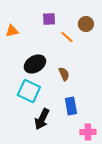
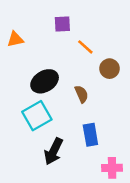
brown circle: (86, 24) -> (109, 69), moved
cyan square: (29, 91) -> (37, 116), turned 35

